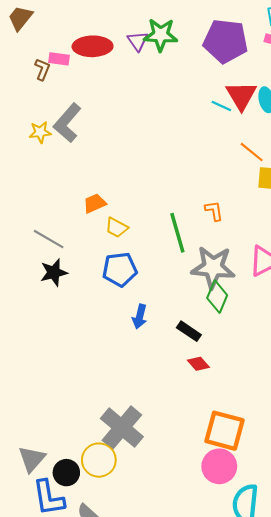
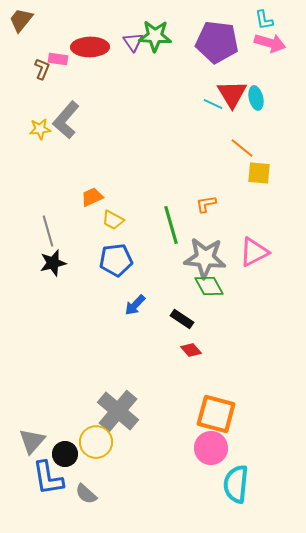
orange L-shape: (214, 211) -> (206, 204), turned -90
gray line: (49, 239) -> (48, 231), turned 44
green diamond: (217, 297) -> (209, 286), turned -52
blue arrow: (140, 317) -> (135, 305), turned 30

